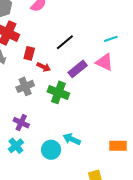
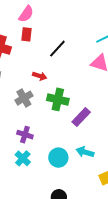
red rectangle: (29, 53) -> (27, 34), moved
purple rectangle: (78, 69) -> (81, 117), moved
cyan arrow: (72, 139) -> (85, 152), moved

